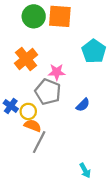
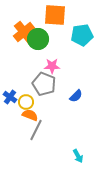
green circle: (34, 16) -> (38, 39), moved
cyan pentagon: (94, 51) -> (82, 35), moved, turned 30
orange cross: (26, 59) -> (24, 32), moved

